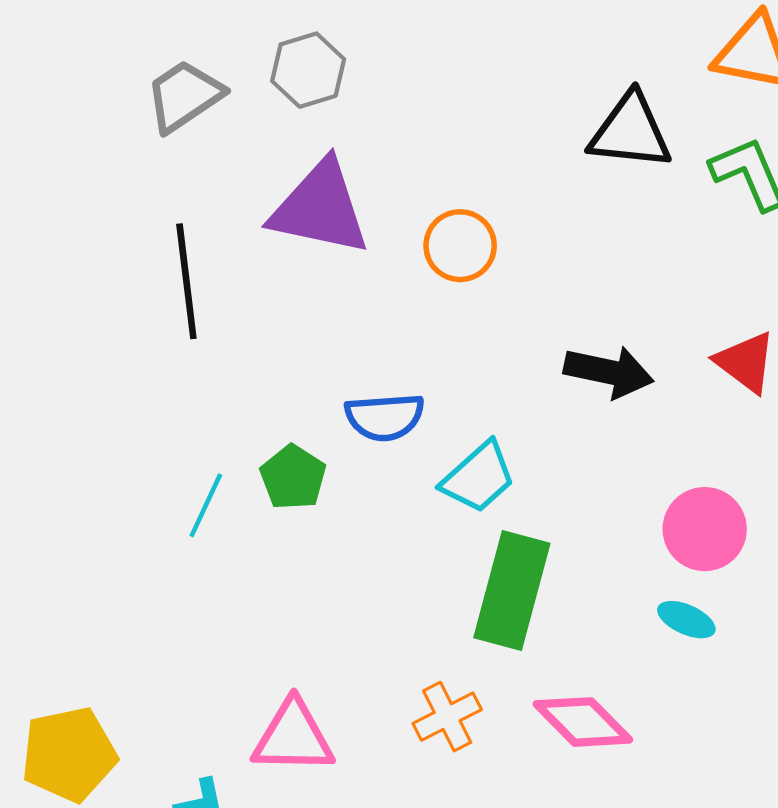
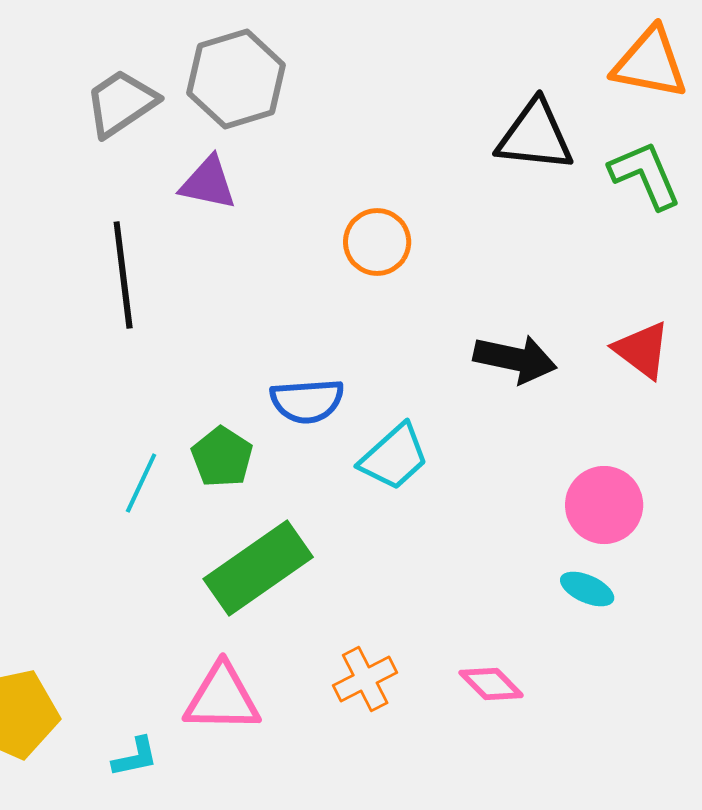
gray hexagon: (308, 70) -> (236, 79), size x1.4
purple triangle: (320, 208) -> (208, 183), moved, size x0.6
green rectangle: (512, 590) -> (258, 568), moved, turned 40
pink diamond: (583, 722) -> (491, 684), size x0.7

